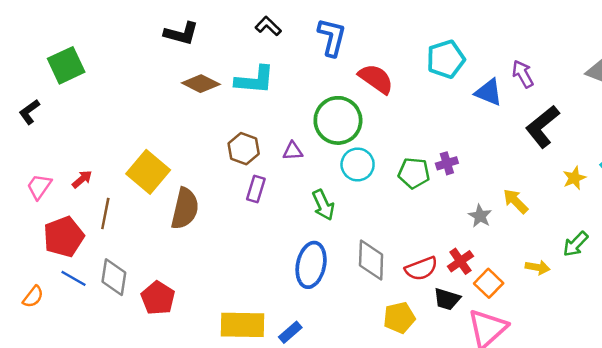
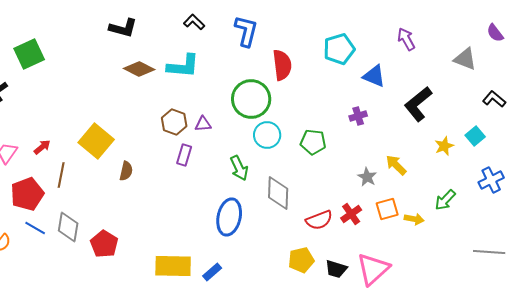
purple arrow: (523, 74) -> (406, 39), moved
red semicircle: (376, 79) -> (282, 65), turned 48
purple triangle: (293, 151) -> (203, 124), moved
purple cross: (447, 163) -> (358, 116), moved
brown semicircle: (185, 209) -> (126, 171), size x0.6
gray diamond: (371, 260) -> (278, 193), moved
orange square: (489, 283) -> (387, 209), moved, turned 30
black trapezoid: (447, 299) -> (336, 269), moved

